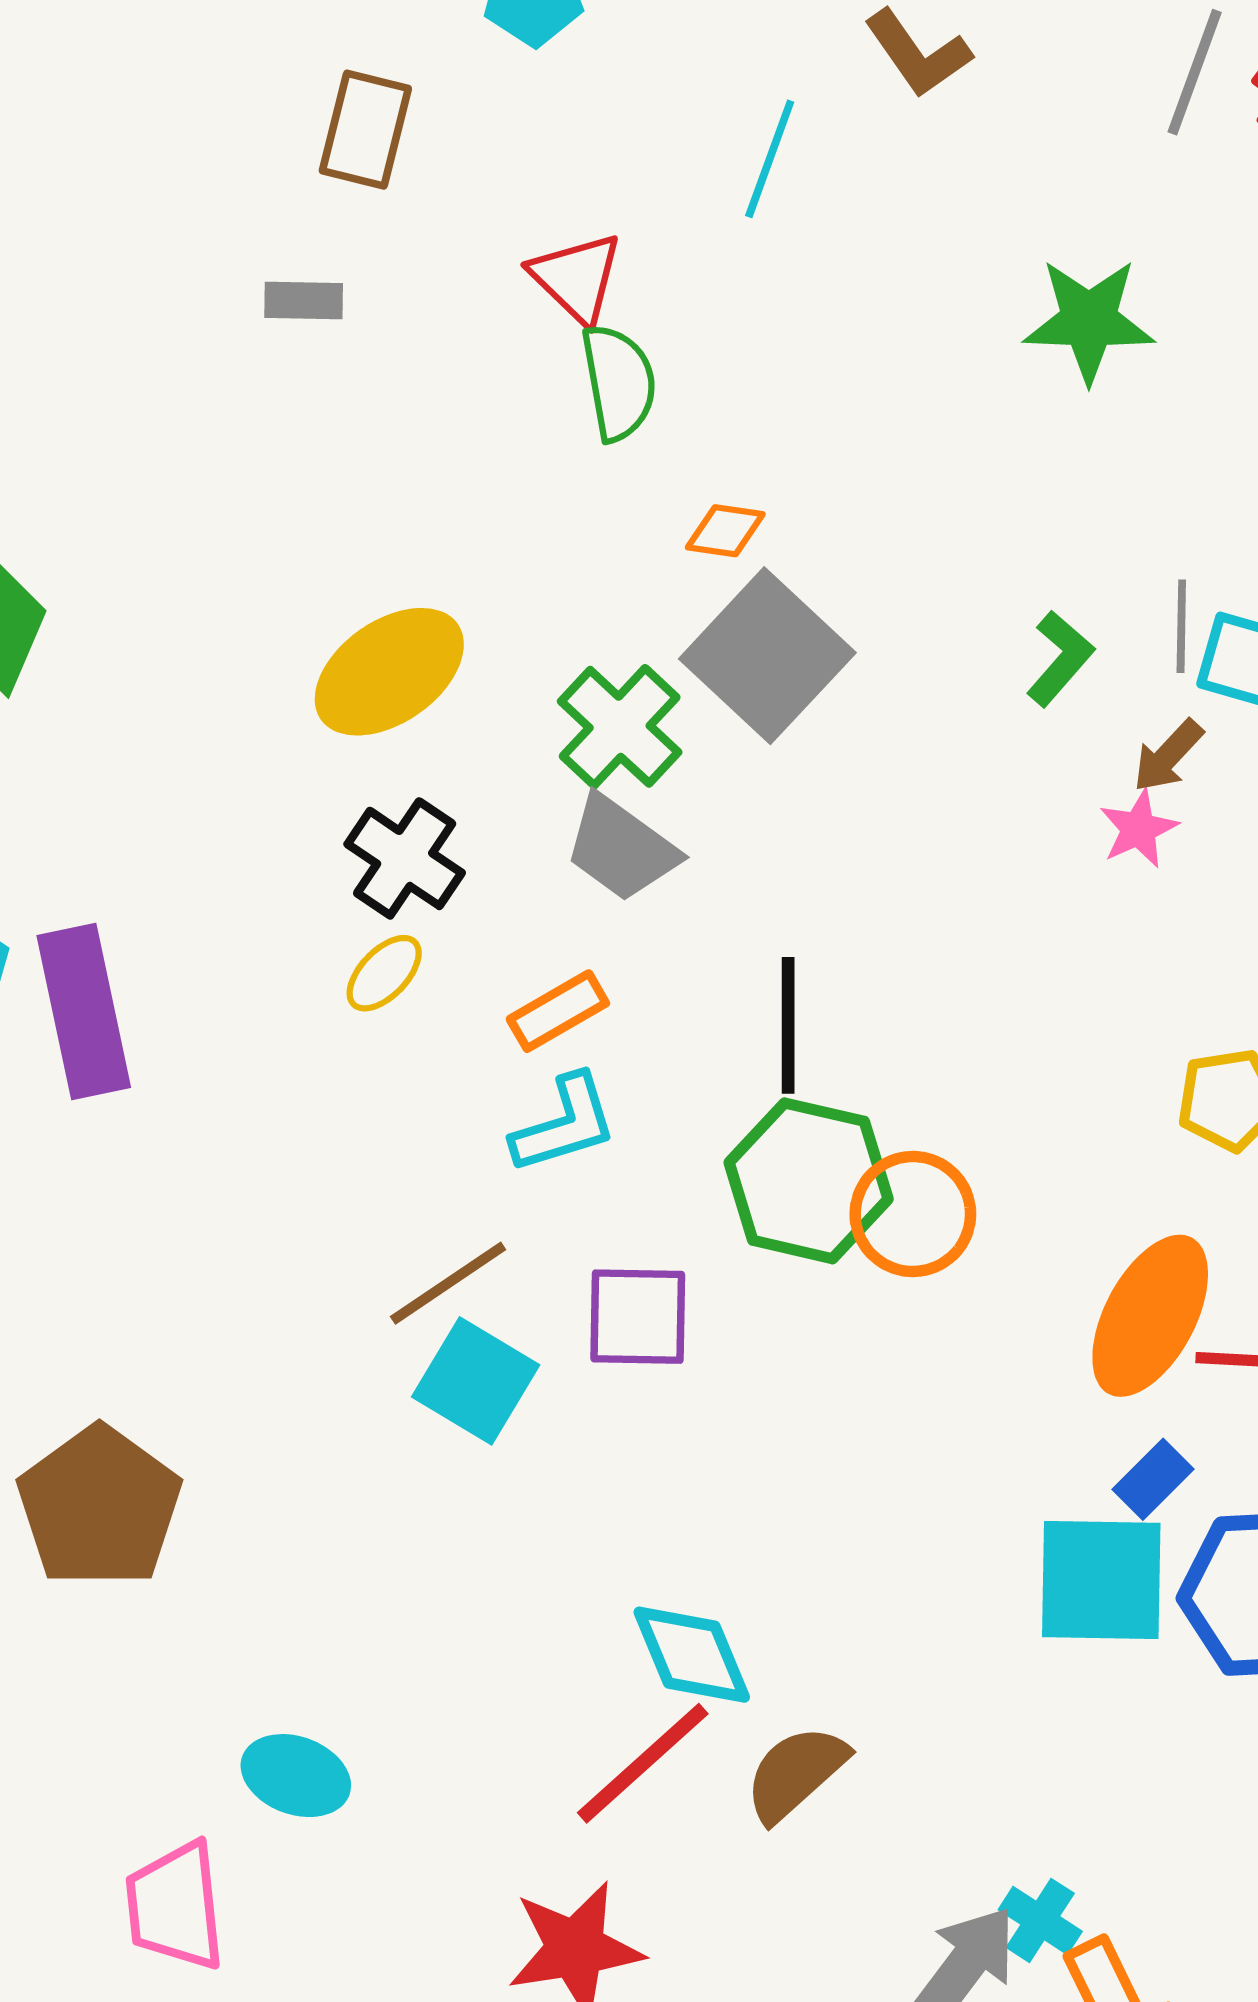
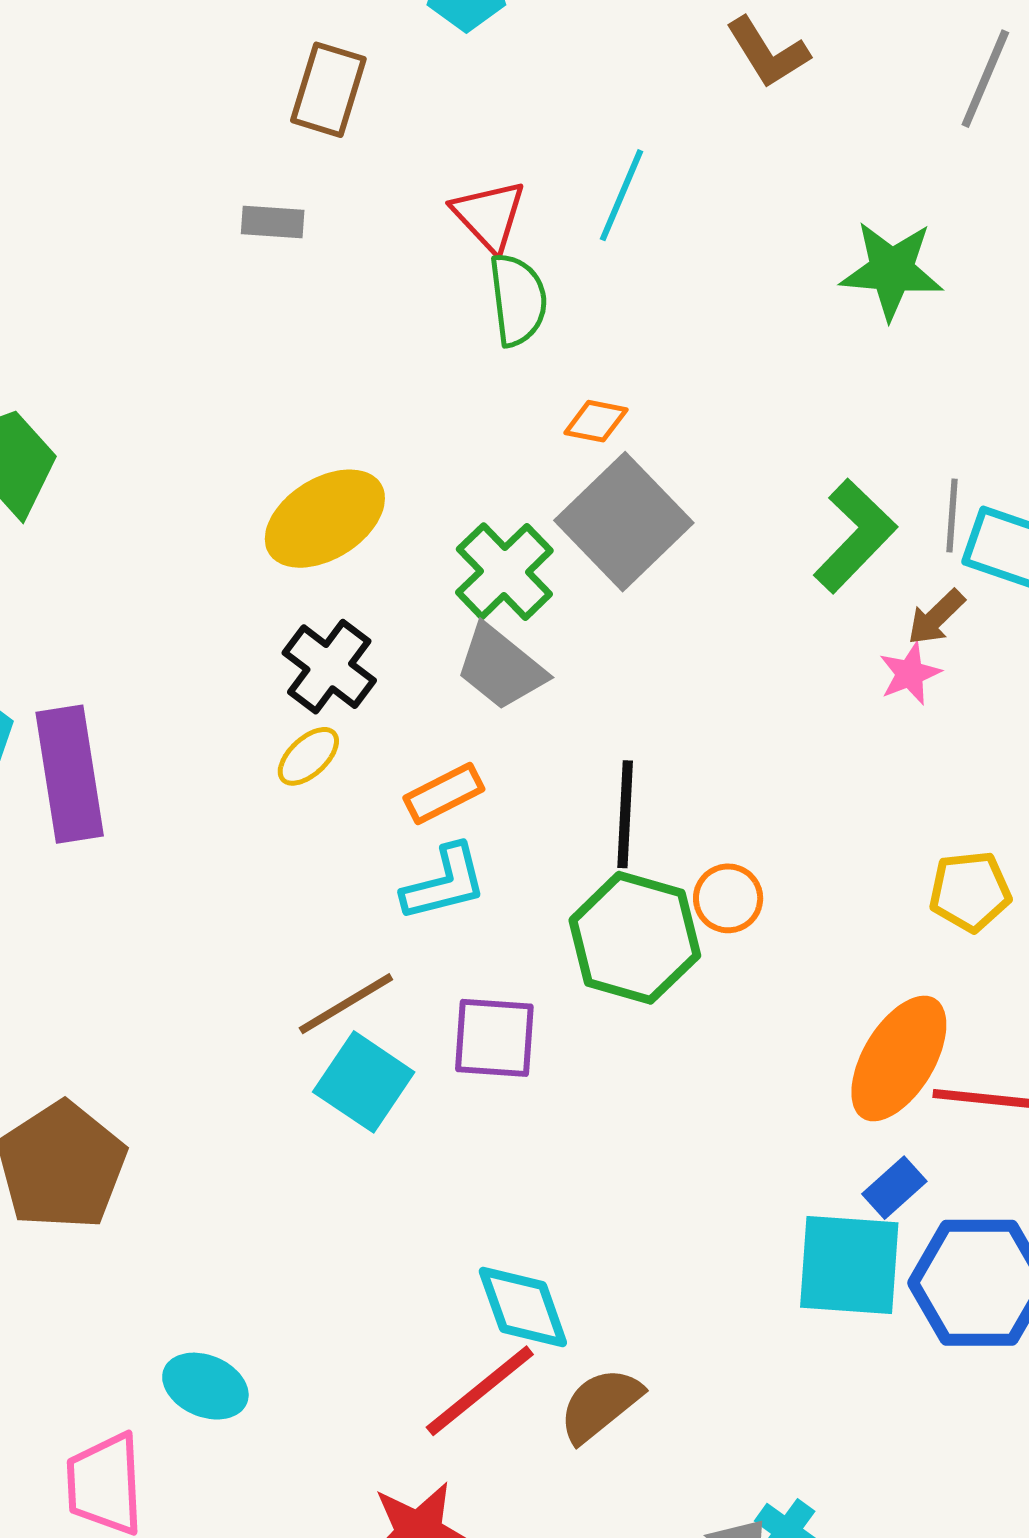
cyan line: (770, 159) -> (622, 195), moved
green L-shape: (1060, 659) -> (855, 536), size x1.5
orange circle: (913, 1214) -> (728, 898), moved, size x0.7

